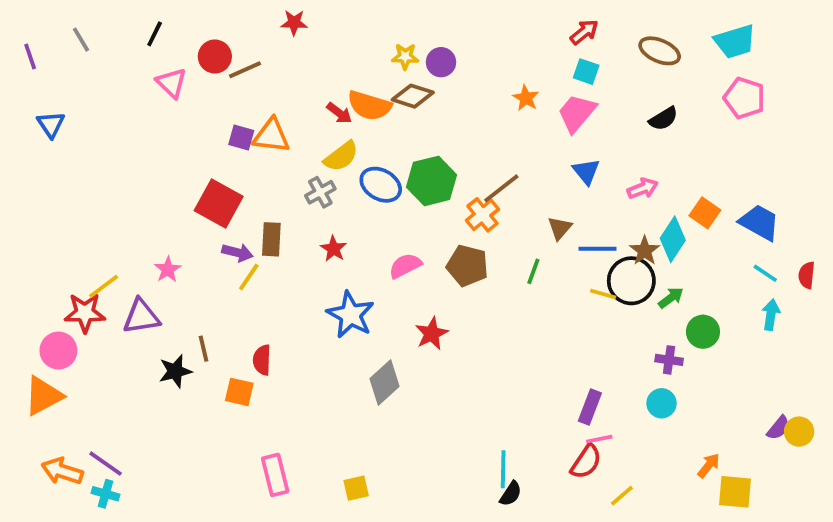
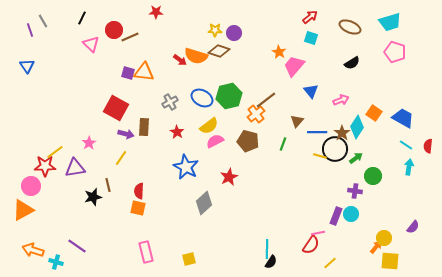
purple line: (30, 57) -> (30, 30), moved
pink trapezoid: (577, 113) -> (294, 66), moved
yellow semicircle: (341, 156) -> (209, 126), moved
yellow line: (249, 277) -> (121, 158), moved
orange square: (239, 392) -> (138, 208), moved
purple rectangle: (590, 407) -> (336, 216), moved
yellow circle: (799, 432) -> (384, 238), moved
purple line: (106, 464) -> (77, 246), moved

